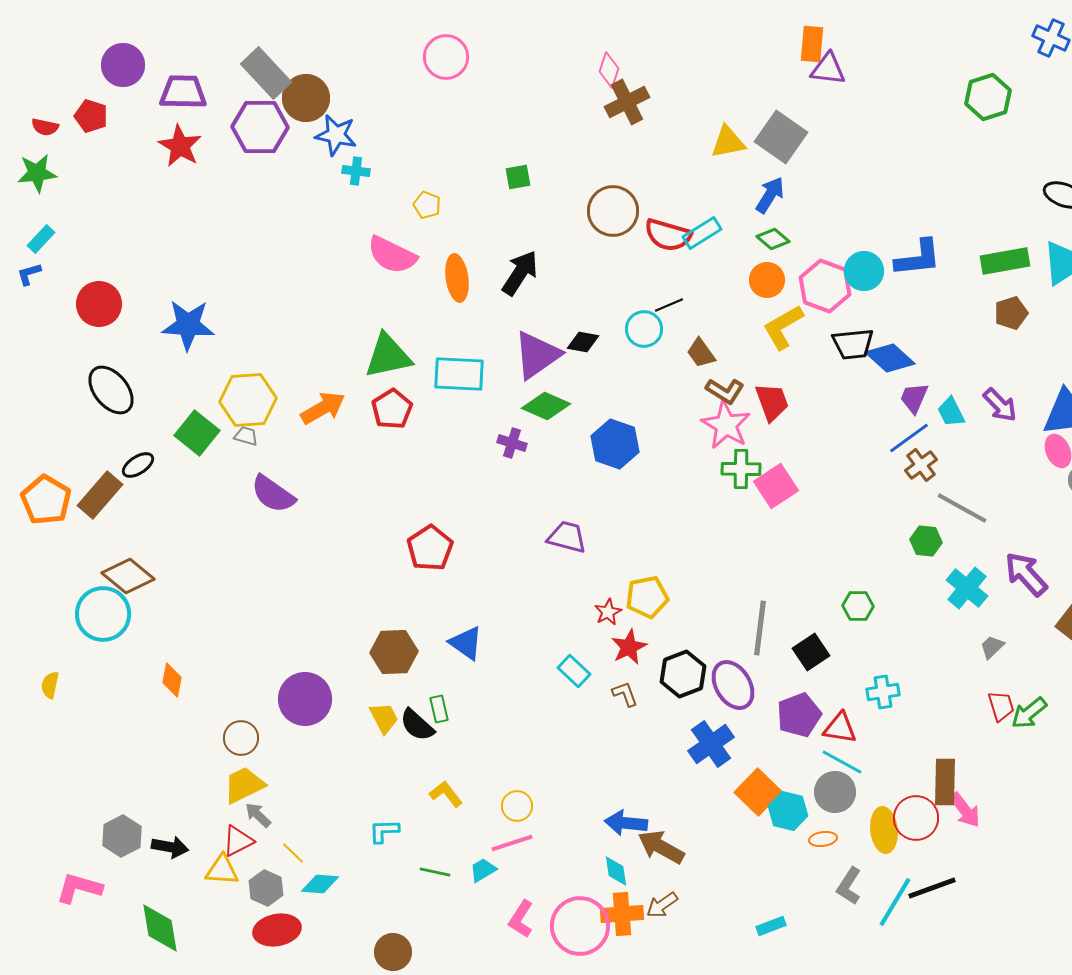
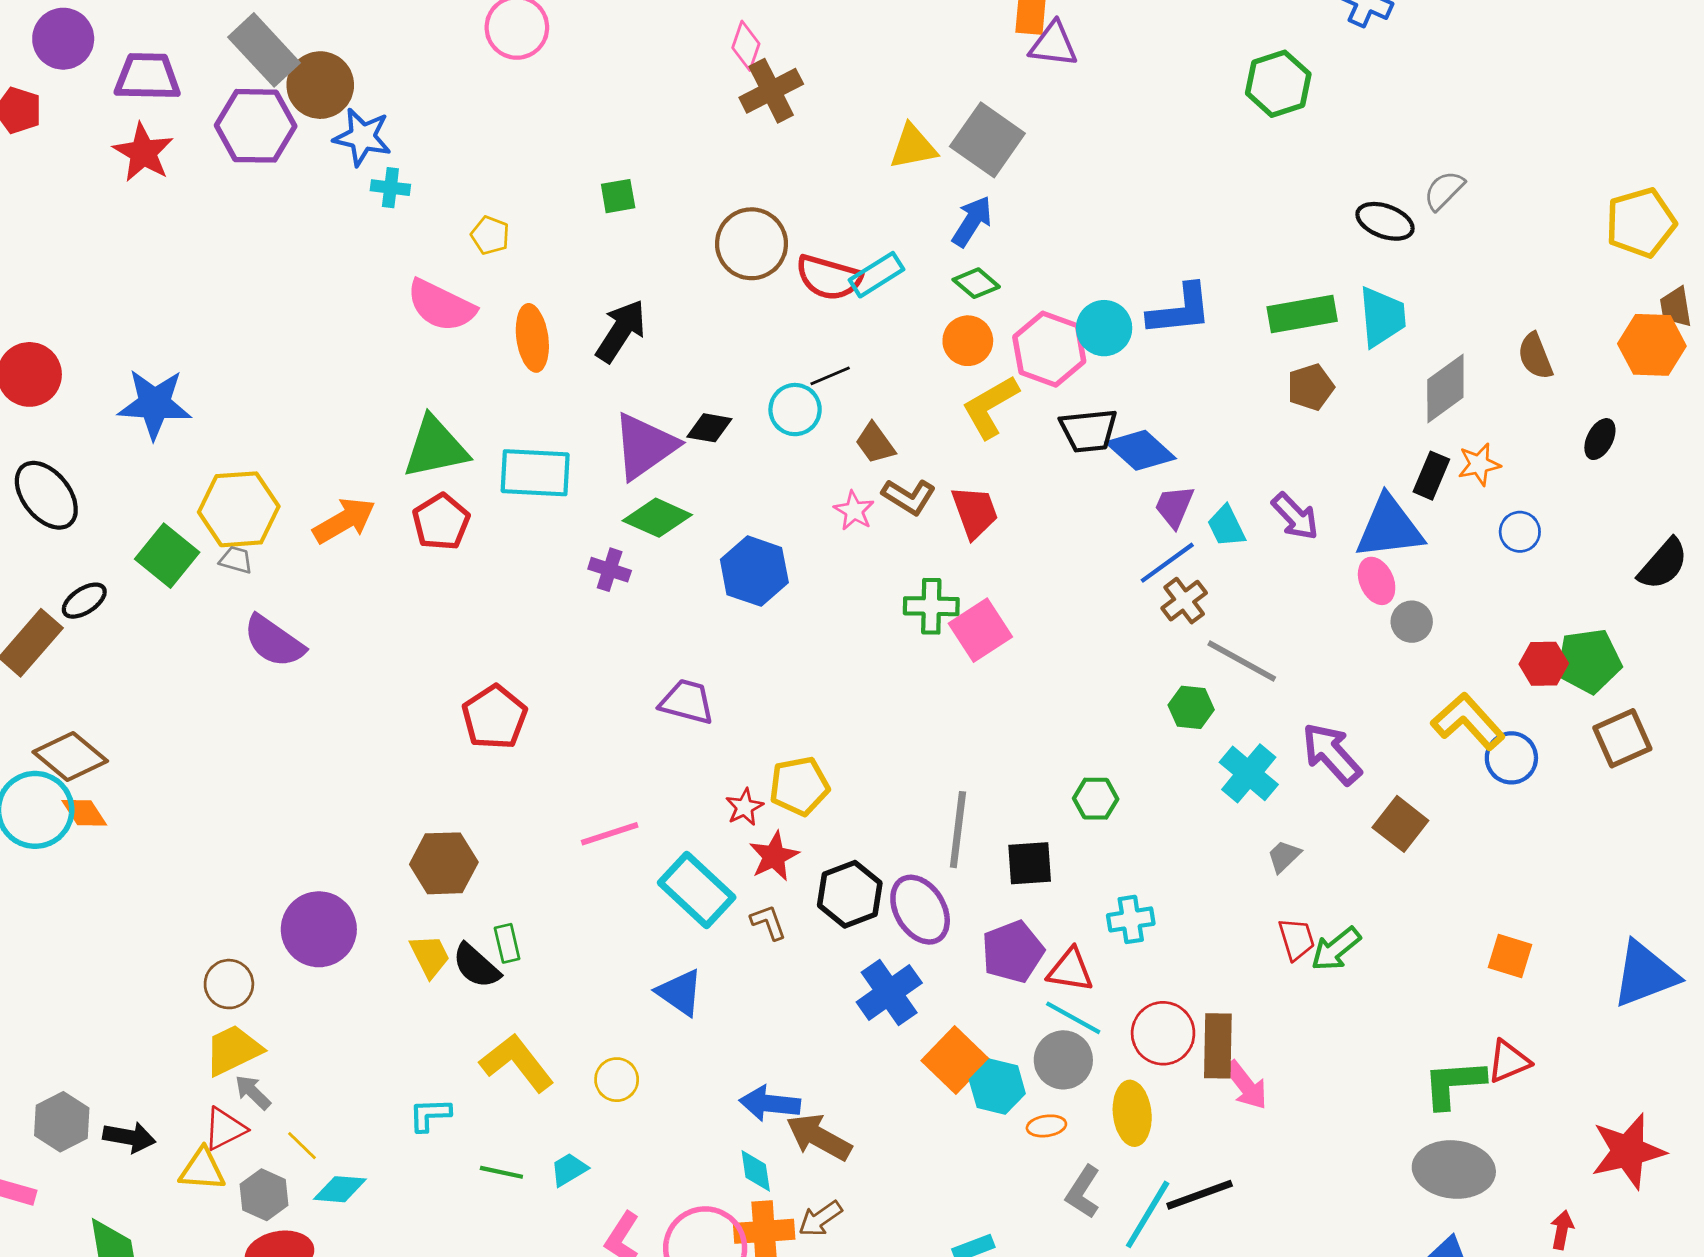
pink star: (726, 425) -> (854, 511), moved, size x0.6
blue triangle: (466, 643) -> (680, 992), moved
black square: (811, 652) -> (1030, 863), turned 30
cyan rectangle: (574, 671) -> (697, 890), size x1.6
orange diamond: (172, 680) -> (84, 813), moved, turned -44
yellow L-shape: (446, 794) -> (517, 1063), size x1.6
red circle: (916, 818) -> (1163, 1033), moved
pink line: (512, 843) -> (610, 834), moved

